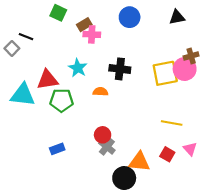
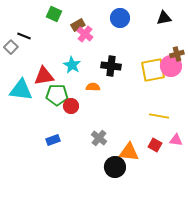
pink cross: (92, 34) -> (85, 34), turned 35
red circle: (103, 135) -> (71, 106), moved
pink triangle: (190, 149) -> (176, 140), turned -40

